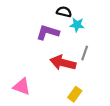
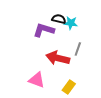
black semicircle: (64, 12) -> (59, 19), moved
pink triangle: (22, 87) -> (37, 80), moved

